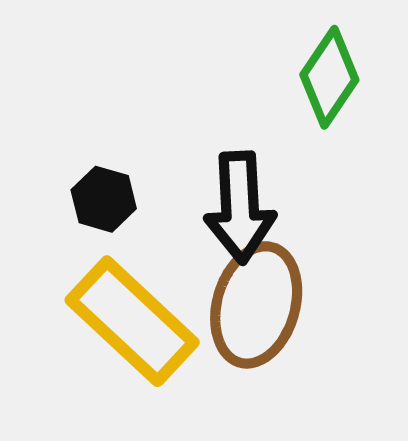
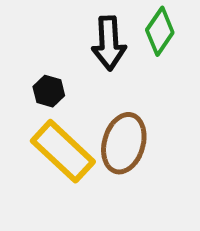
black arrow: (240, 207) -> (109, 43), moved

